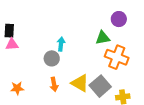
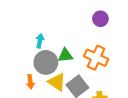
green triangle: (103, 38) -> (65, 55), moved
gray circle: (52, 58) -> (46, 62), moved, size x1.5

